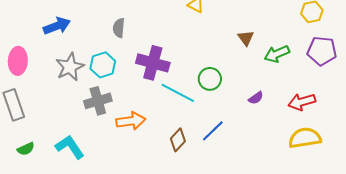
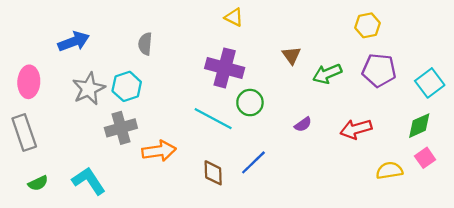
purple cross: (153, 63) -> (225, 68), moved
yellow semicircle: (305, 138) -> (389, 170), moved, size x0.7
brown diamond: (178, 140) -> (213, 173), turned -45

